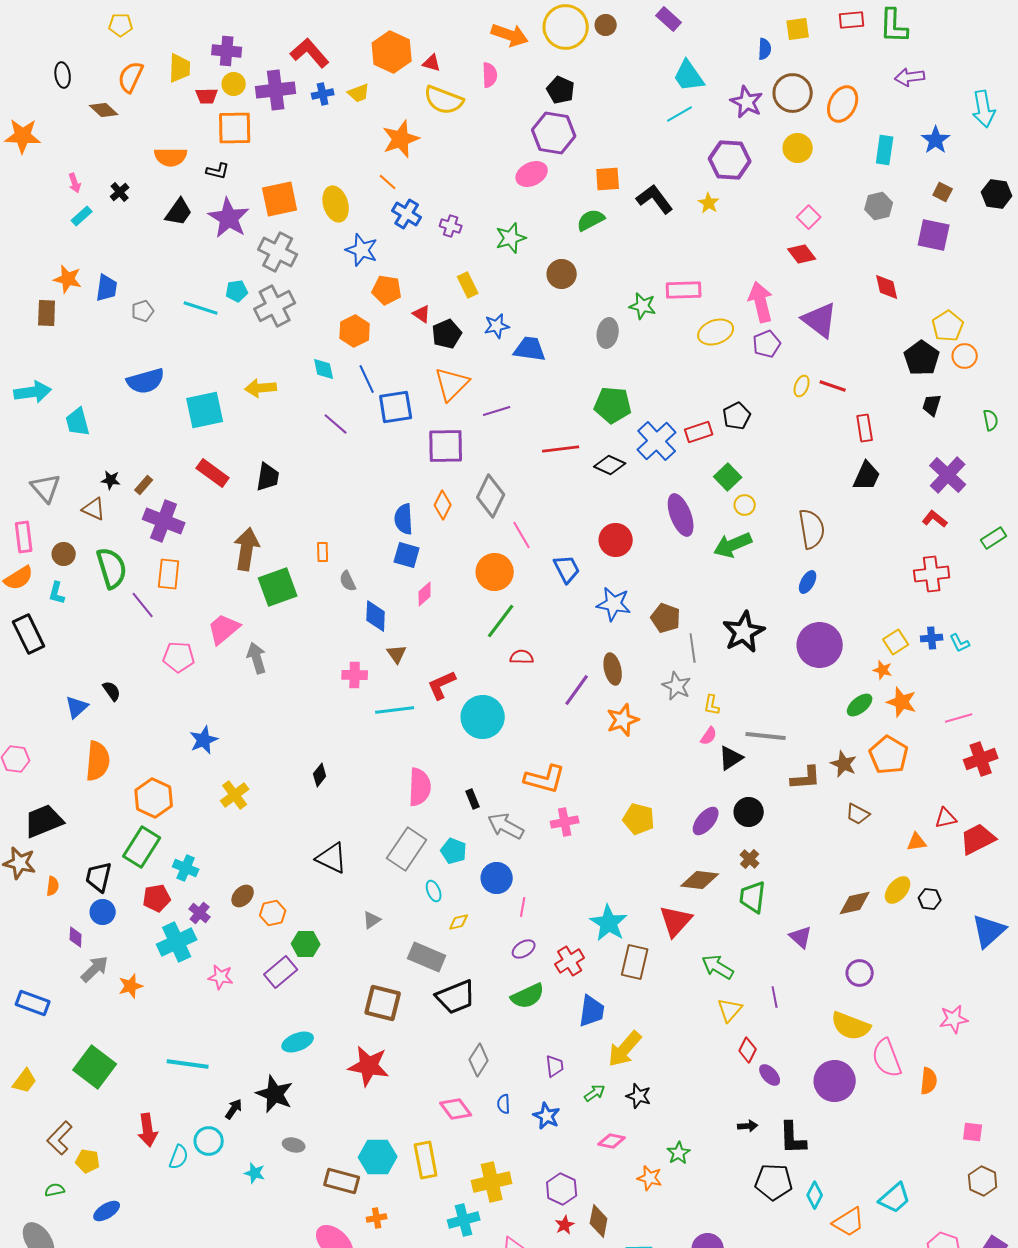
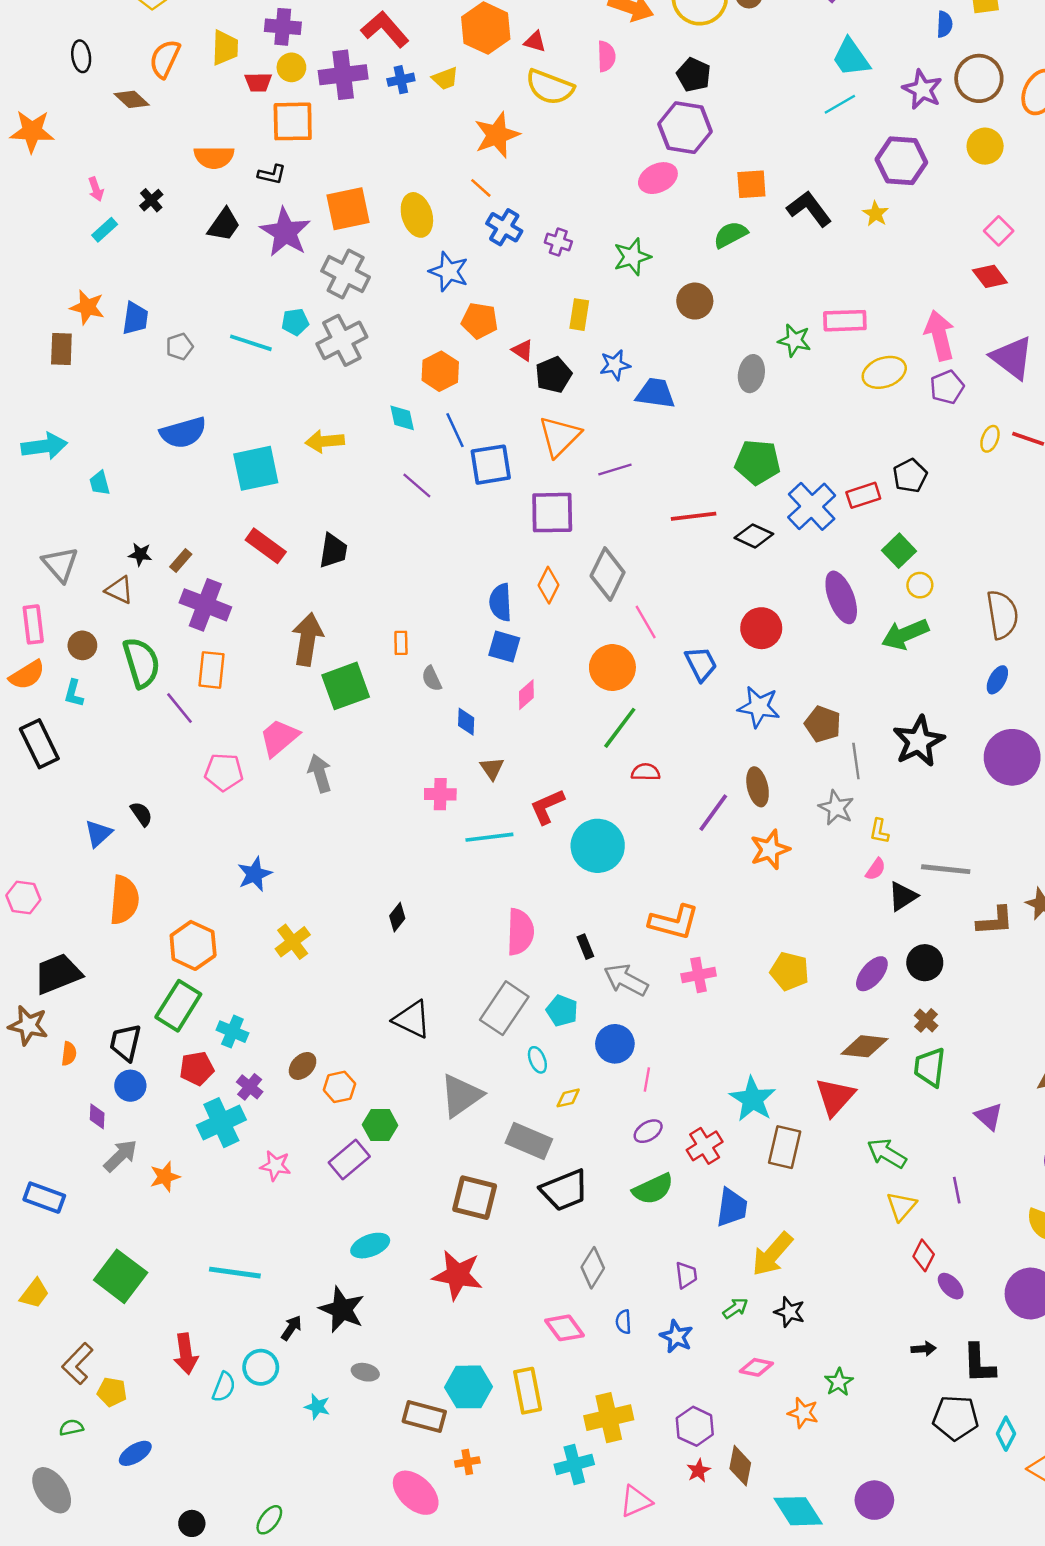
yellow rectangle: (468, 285) -> (579, 315), turned 35
cyan trapezoid: (78, 422) -> (100, 483), size x0.7
blue diamond: (376, 616) -> (466, 722), size x0.7
gray triangle: (372, 920) -> (461, 1095), size x2.0

